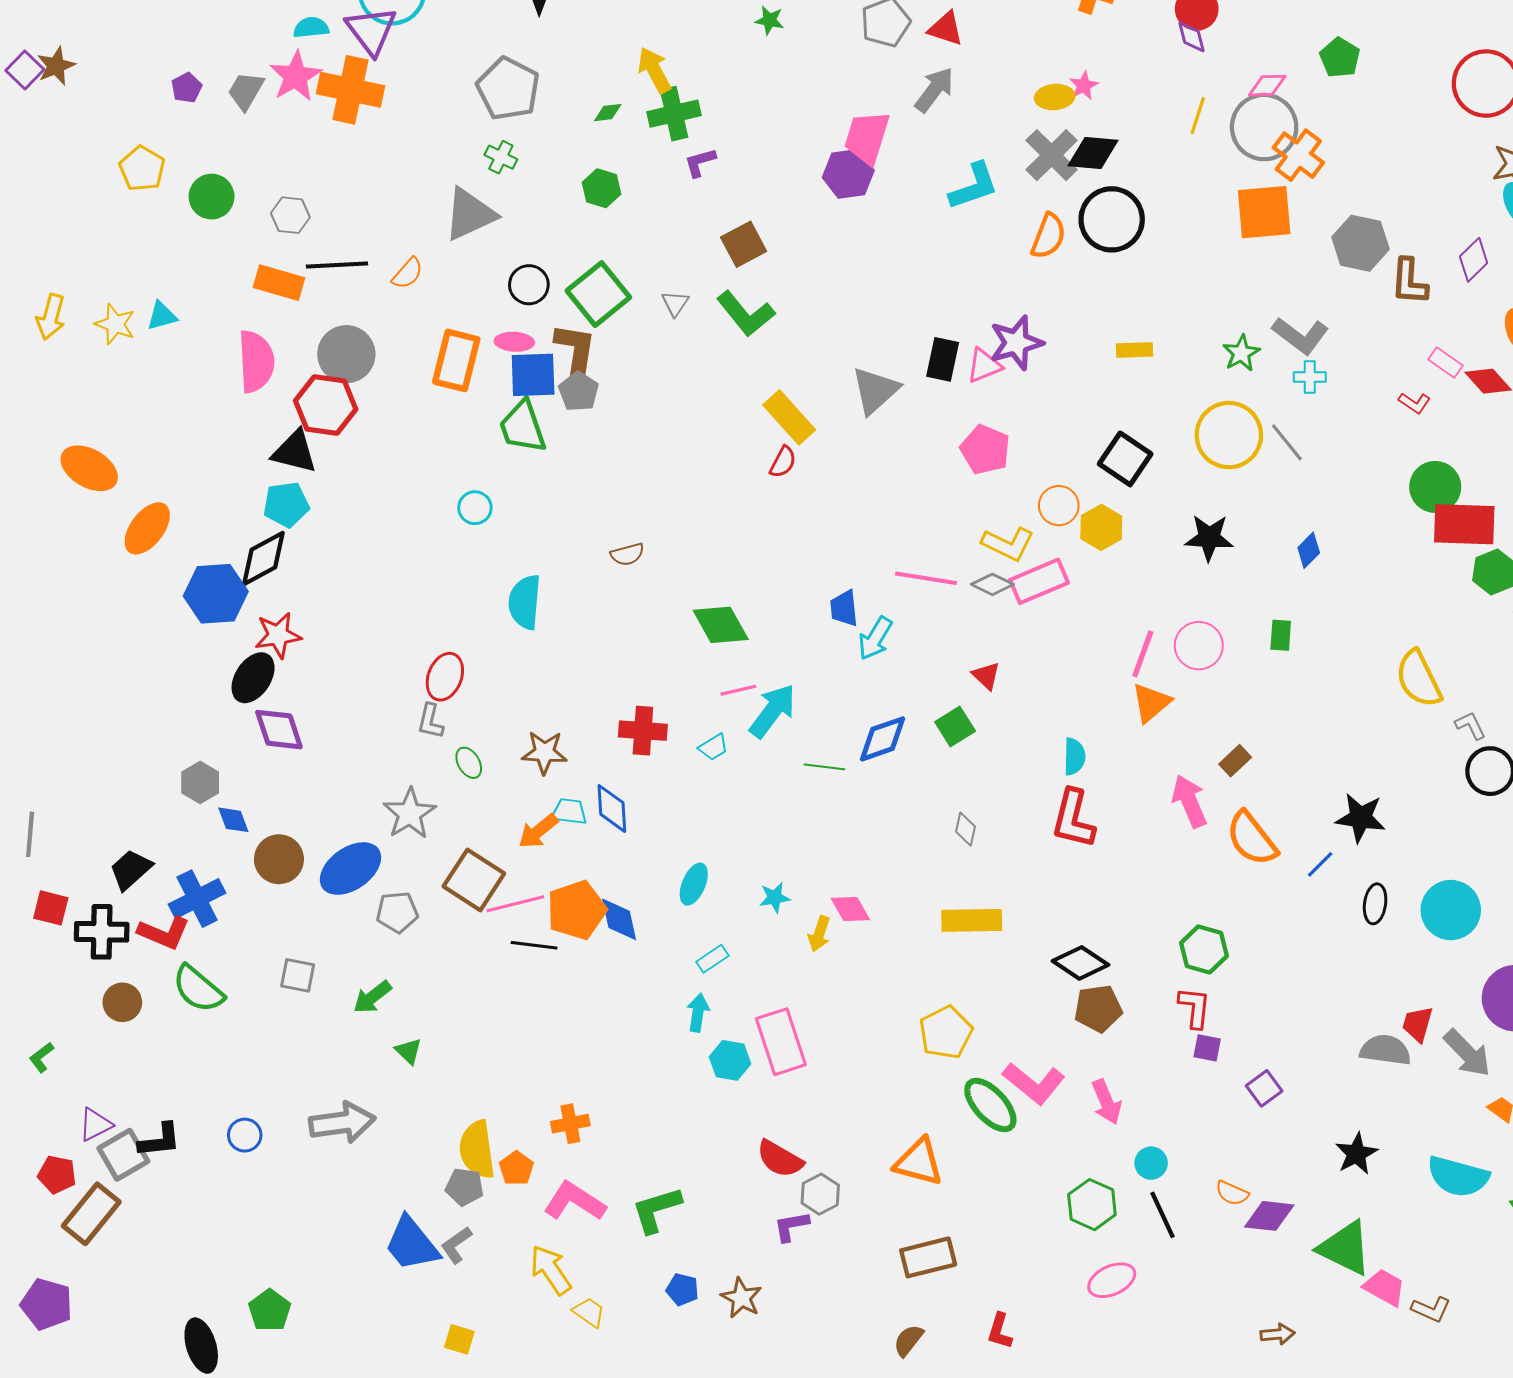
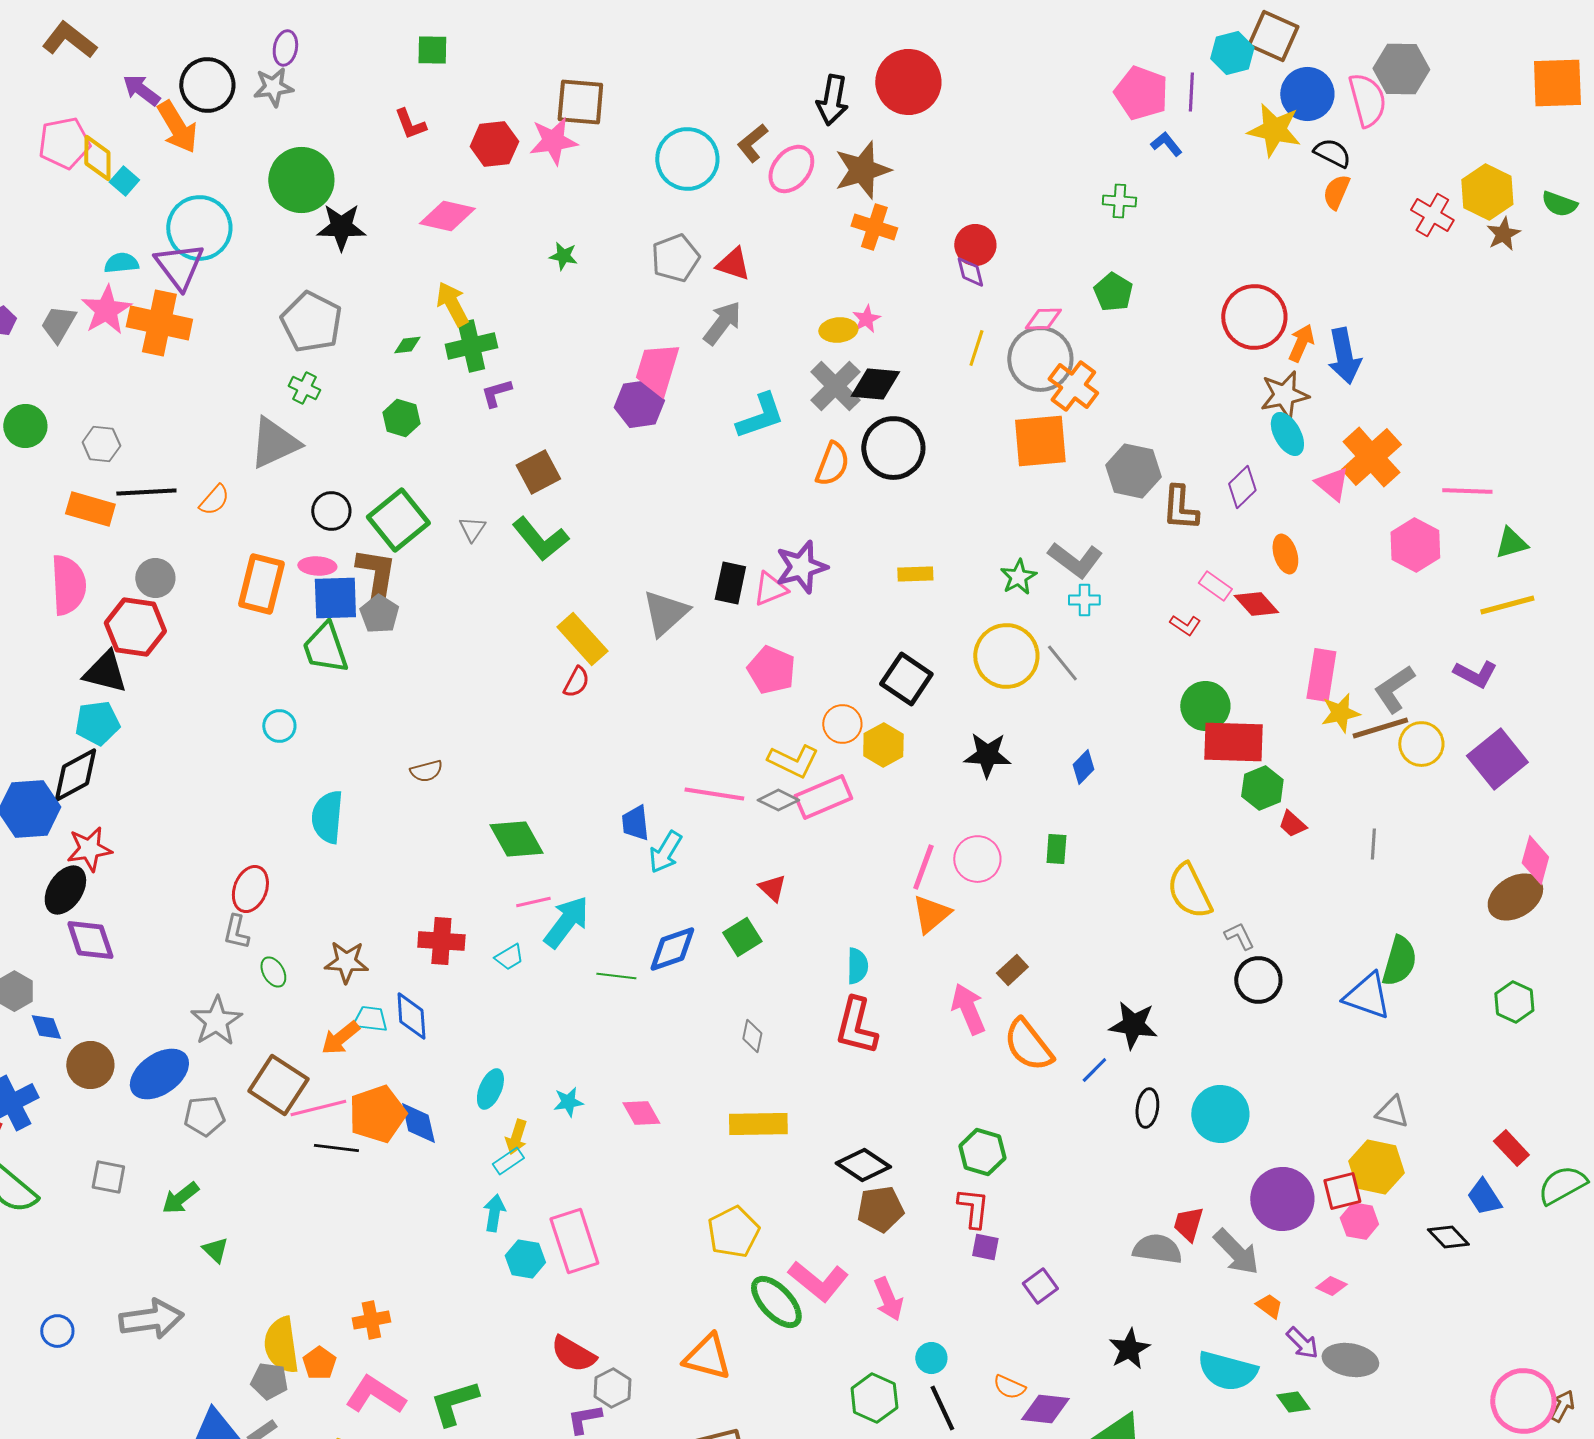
gray circle: (346, 354) -> (155, 578), size x0.7
yellow arrow: (819, 934) -> (516, 1137), moved

